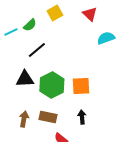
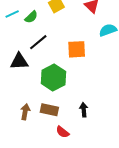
cyan line: (11, 32) -> (12, 14), moved
black triangle: (25, 79) -> (19, 61), moved
orange square: (81, 86) -> (77, 49), moved

